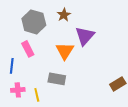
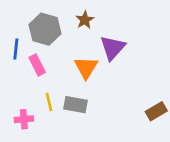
blue line: (12, 66) -> (16, 49), moved
yellow line: (37, 95) -> (49, 102), moved

